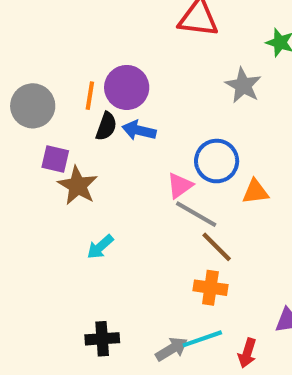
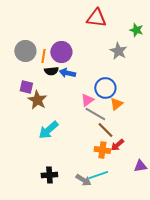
gray circle: (33, 106) -> (25, 51), moved
black semicircle: (106, 126) -> (51, 71), turned 64
orange triangle: (255, 192) -> (116, 104), moved, turned -32
cyan arrow: (100, 247) -> (48, 130), size x1.5
gray arrow: (172, 349) -> (83, 180), turned 63
red arrow: (247, 353) -> (117, 145), moved, turned 32

